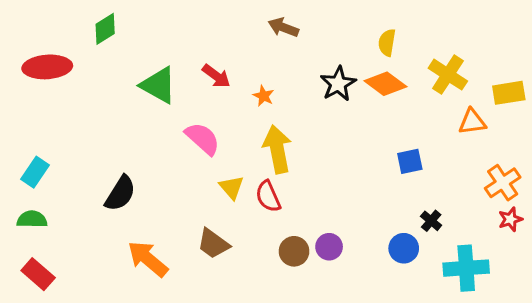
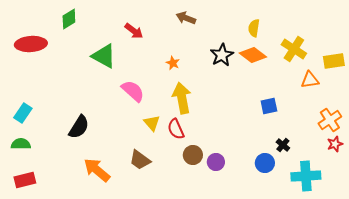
red arrow: (216, 76) -> (134, 31), moved
brown circle: (294, 251) -> (193, 155), moved
red rectangle: (38, 274) -> (25, 180), turned -55

